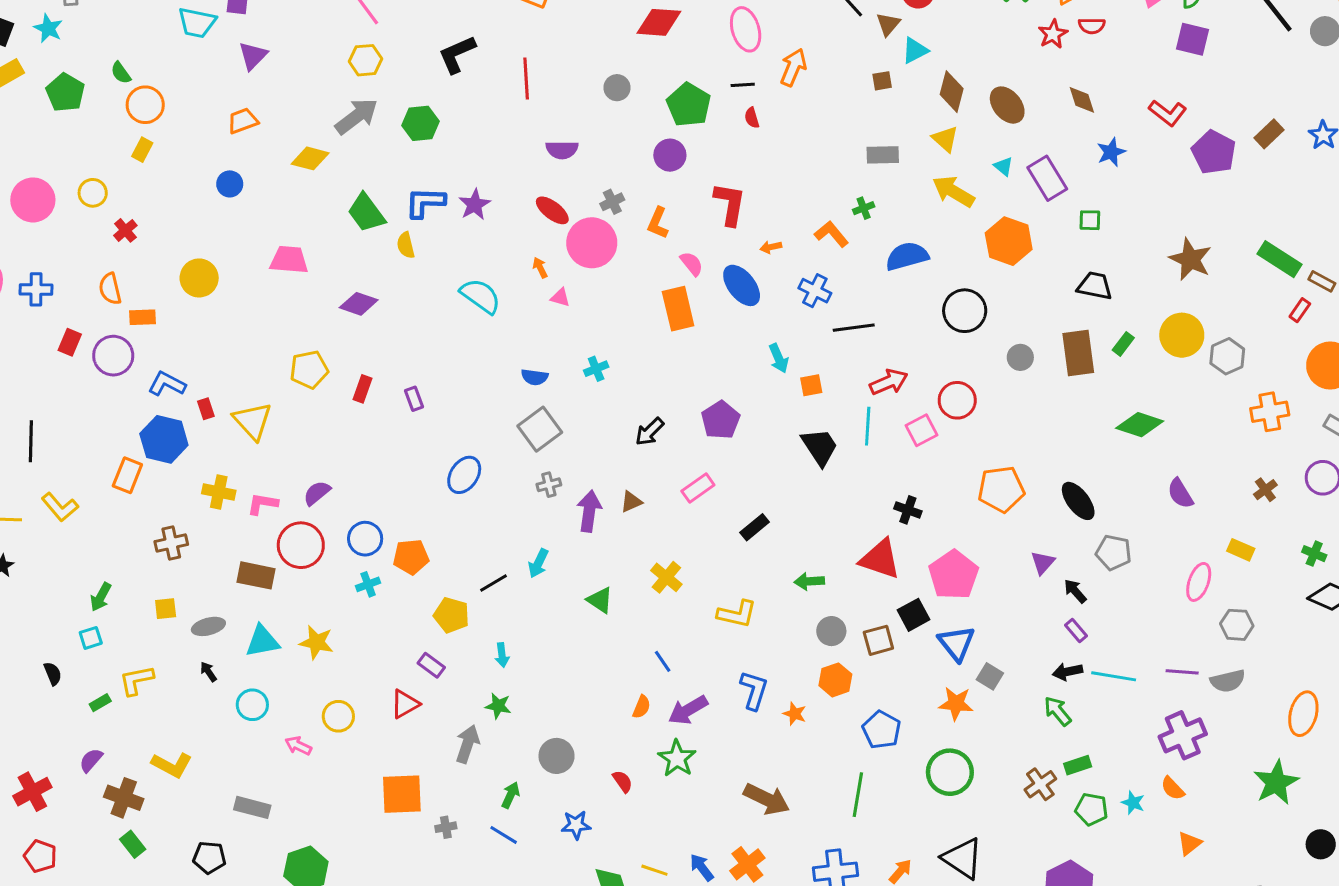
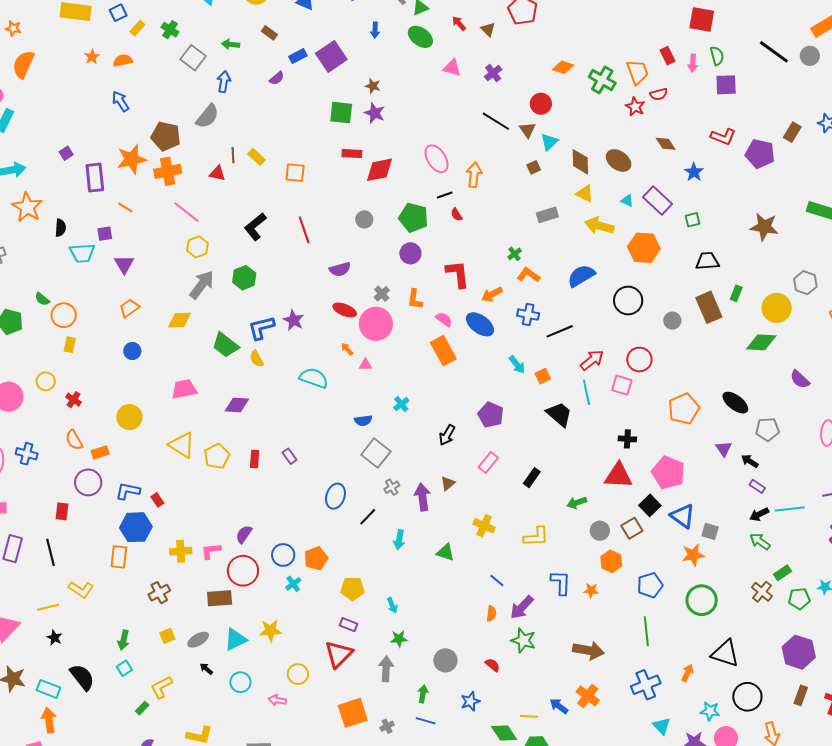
green cross: (864, 208) -> (515, 254), moved
orange arrow: (771, 247) -> (492, 294), size x1.5
blue cross: (36, 289) -> (27, 454), turned 30
yellow circle: (1182, 335) -> (777, 308), moved
red rectangle: (70, 342) -> (62, 511), moved
yellow triangle: (252, 421) -> (182, 445), moved
pink square: (922, 430) -> (622, 385), turned -30
black line: (494, 583) -> (368, 517), moved
black semicircle: (53, 674) -> (82, 677), moved, size x1.8
red triangle: (405, 704) -> (339, 654), size x1.4
blue pentagon: (882, 730) -> (650, 585), turned -30

